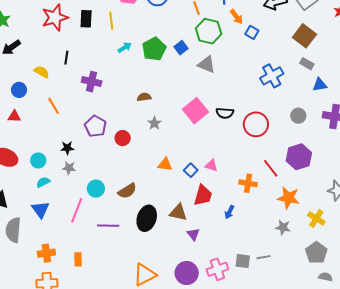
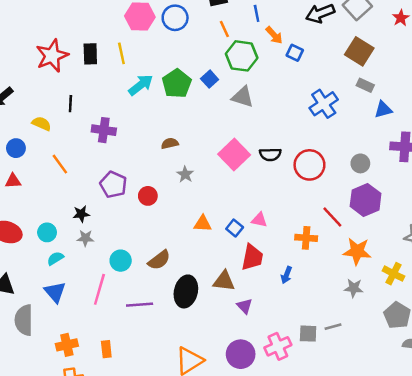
cyan arrow: (125, 48) -> (141, 85), size x1.5
gray circle: (298, 116) -> (360, 163), moved

